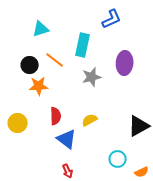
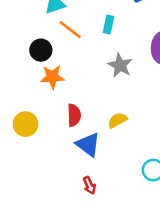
cyan rectangle: (83, 45) -> (109, 25), size x0.6
orange line: (55, 60) -> (70, 30), moved
gray star: (92, 77) -> (120, 65), turned -30

